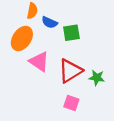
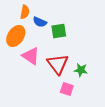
red triangle: (70, 71) -> (58, 64), turned -35
pink square: (71, 103) -> (67, 89), moved

